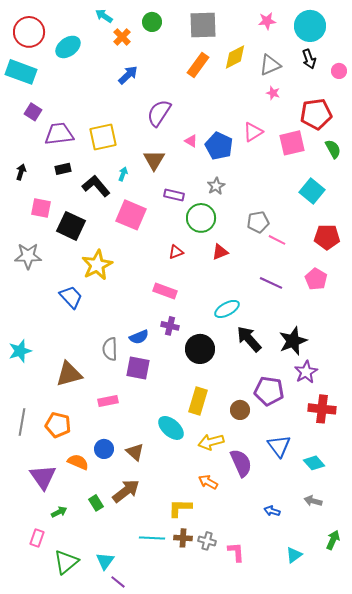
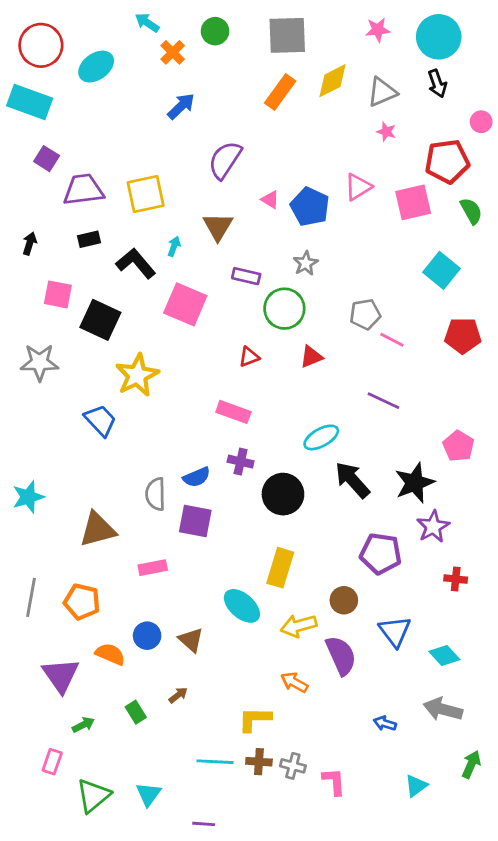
pink circle: (339, 71) -> (481, 122), moved
pink pentagon: (316, 279) -> (459, 446), moved
red cross: (322, 409) -> (456, 579), size x0.6
brown circle: (240, 410) -> (344, 600), moved
brown arrow: (126, 491) -> (178, 695), size x0.5
gray arrow: (313, 501) -> (443, 709), size x1.5
purple line: (118, 582) -> (204, 824), moved, turned -35

